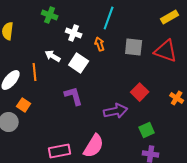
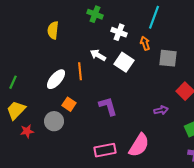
gray square: (134, 47) -> (168, 58), moved
purple L-shape: (74, 96) -> (108, 106), moved
purple arrow: (116, 111) -> (161, 110), size x0.6

